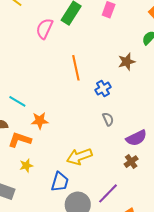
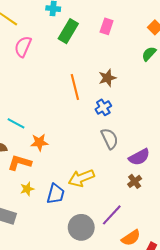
pink semicircle: (44, 29) -> (23, 47), moved
brown star: (127, 62) -> (107, 78), moved
gray semicircle: (108, 119) -> (110, 139), size x1.5
blue trapezoid: (60, 182) -> (56, 194), moved

